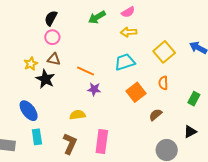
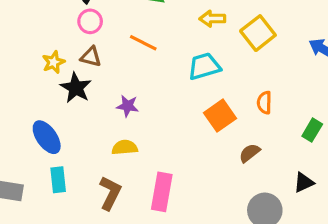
yellow square: (164, 52) -> (258, 33), moved
orange line: (86, 71) -> (143, 43), moved
purple star: (94, 89) -> (128, 106), moved

